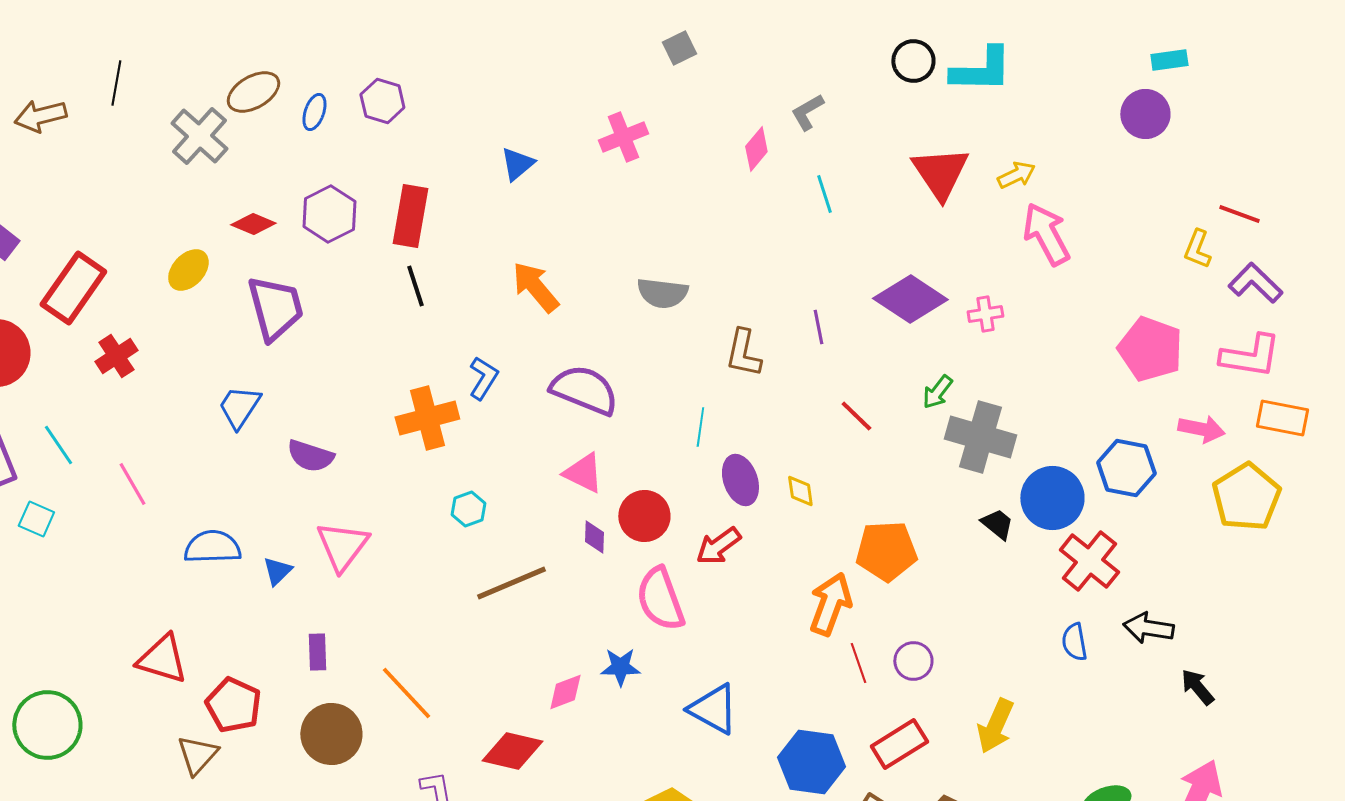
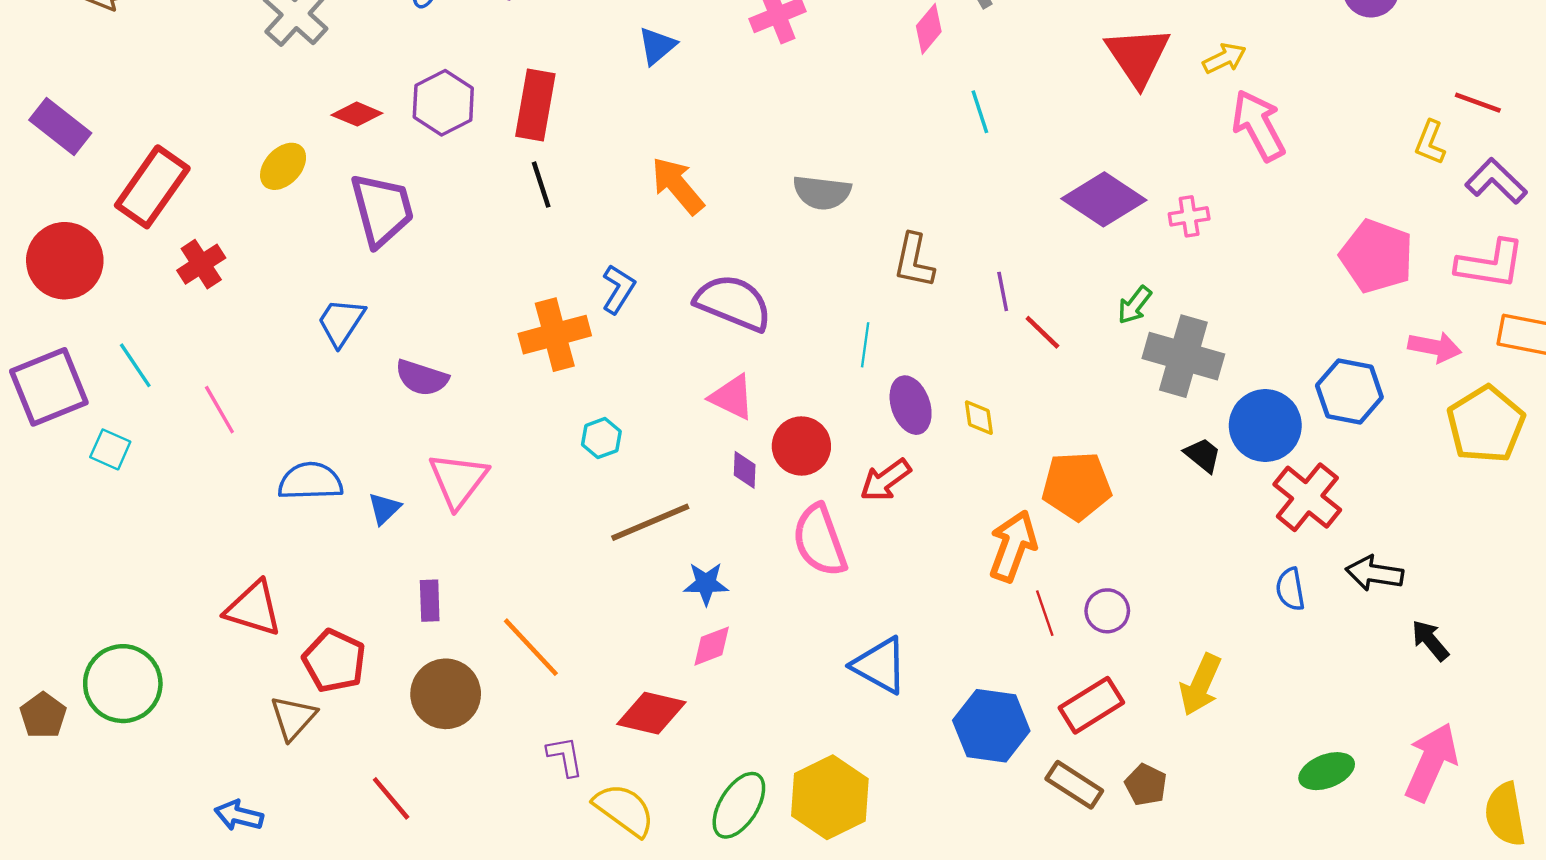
cyan line: (824, 194) -> (980, 112), moved
purple line: (818, 327) -> (1003, 291), moved
blue star: (620, 667) -> (706, 584), moved

